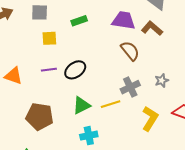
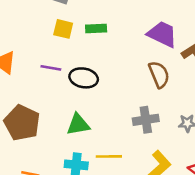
green rectangle: (79, 21) -> (96, 28), moved
black ellipse: (75, 70) -> (84, 78), turned 30
yellow line: (111, 104) -> (109, 156), moved

